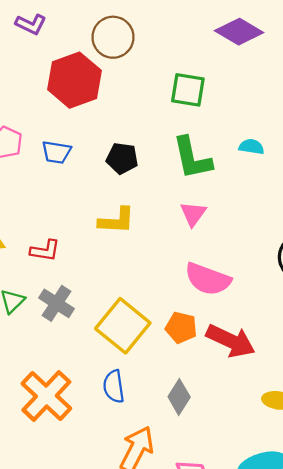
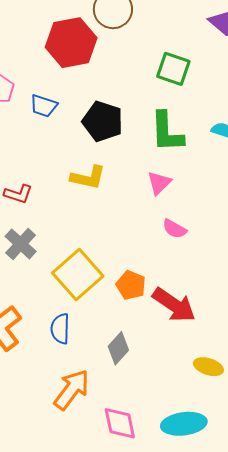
black pentagon: (122, 158) -> (103, 121), size x1.4
pink semicircle: (208, 279) -> (174, 229), moved, size x0.6

